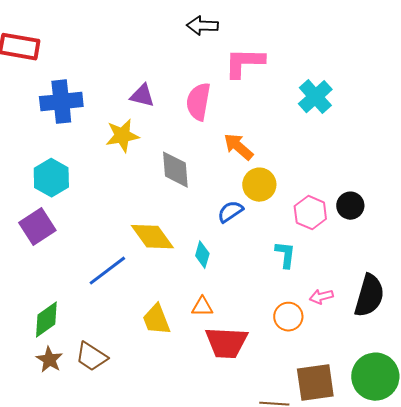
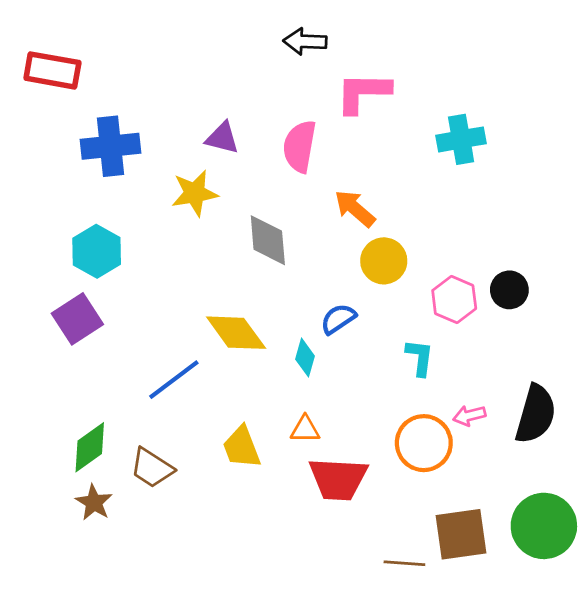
cyan cross: (315, 97) -> (461, 139), turned 32
blue semicircle: (230, 212) -> (338, 319), moved
orange circle: (288, 317) -> (424, 443), size x1.4
brown trapezoid: (91, 357) -> (152, 468), moved

